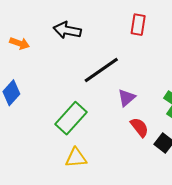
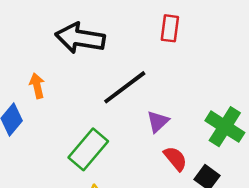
black arrow: (67, 30) -> (80, 38), size x1.4
orange arrow: (20, 43) -> (37, 86), moved, turned -120

